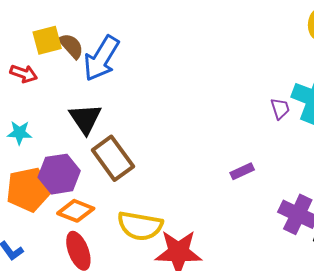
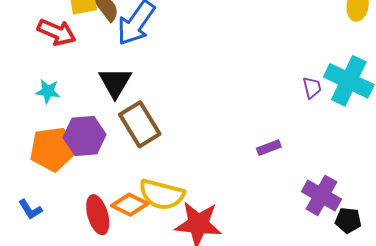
red arrow: (24, 74) -> (57, 32), size x1.4
orange diamond: (76, 211) -> (130, 205), moved

